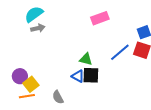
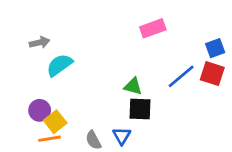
cyan semicircle: (34, 14) -> (59, 65), moved
gray arrow: (38, 28) -> (40, 42), moved
blue triangle: (78, 76) -> (122, 136), moved, turned 32

